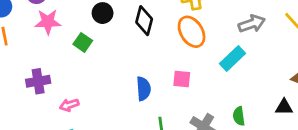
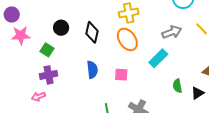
purple cross: (38, 81) -> (49, 75), moved
blue semicircle: (143, 89) -> (92, 70), moved
black triangle: (284, 107) -> (198, 93), turned -32
green semicircle: (239, 116) -> (177, 86), moved

